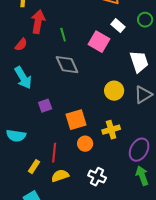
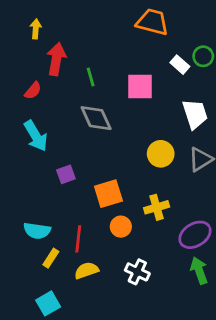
white rectangle: (118, 26) -> (180, 65), moved
pink square: (99, 42) -> (140, 87), turned -30
cyan semicircle: (16, 136) -> (37, 231), moved
purple ellipse: (139, 150) -> (195, 235), turned 30

